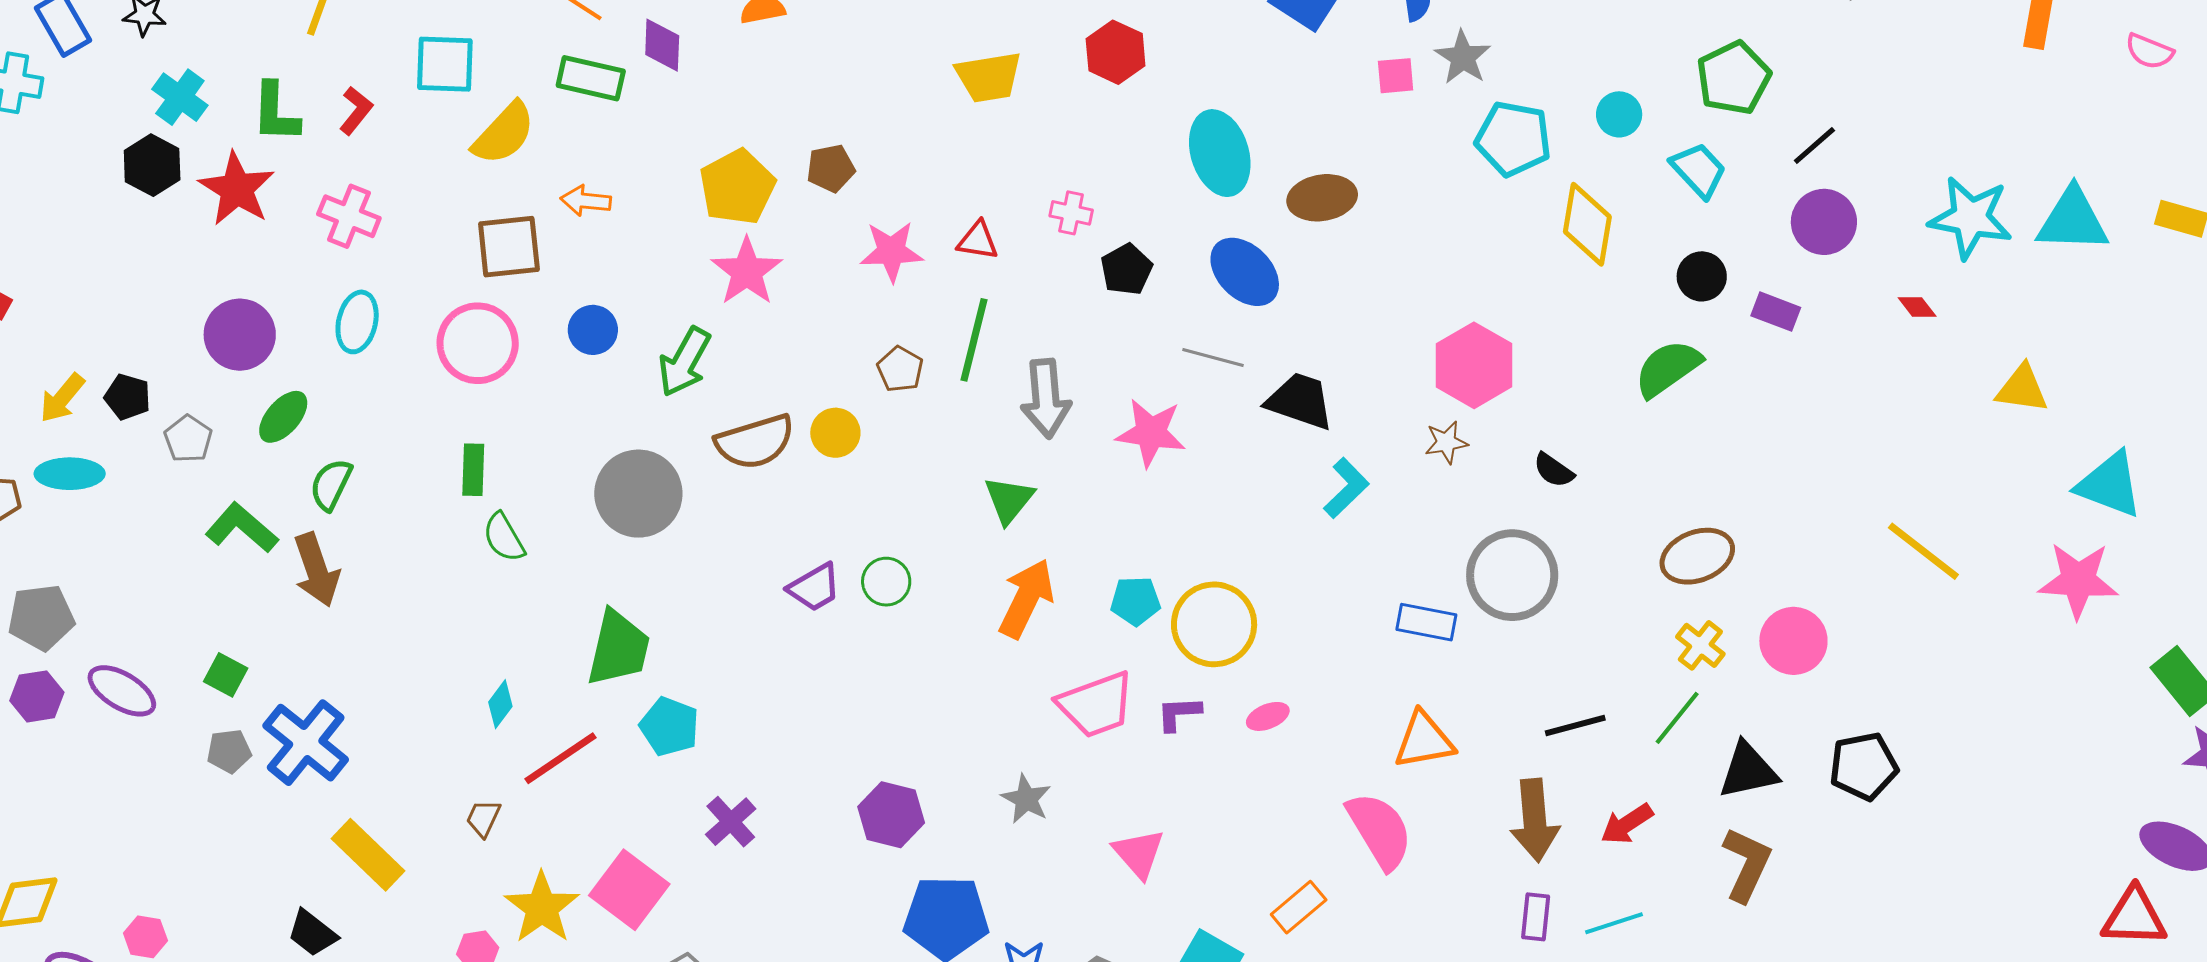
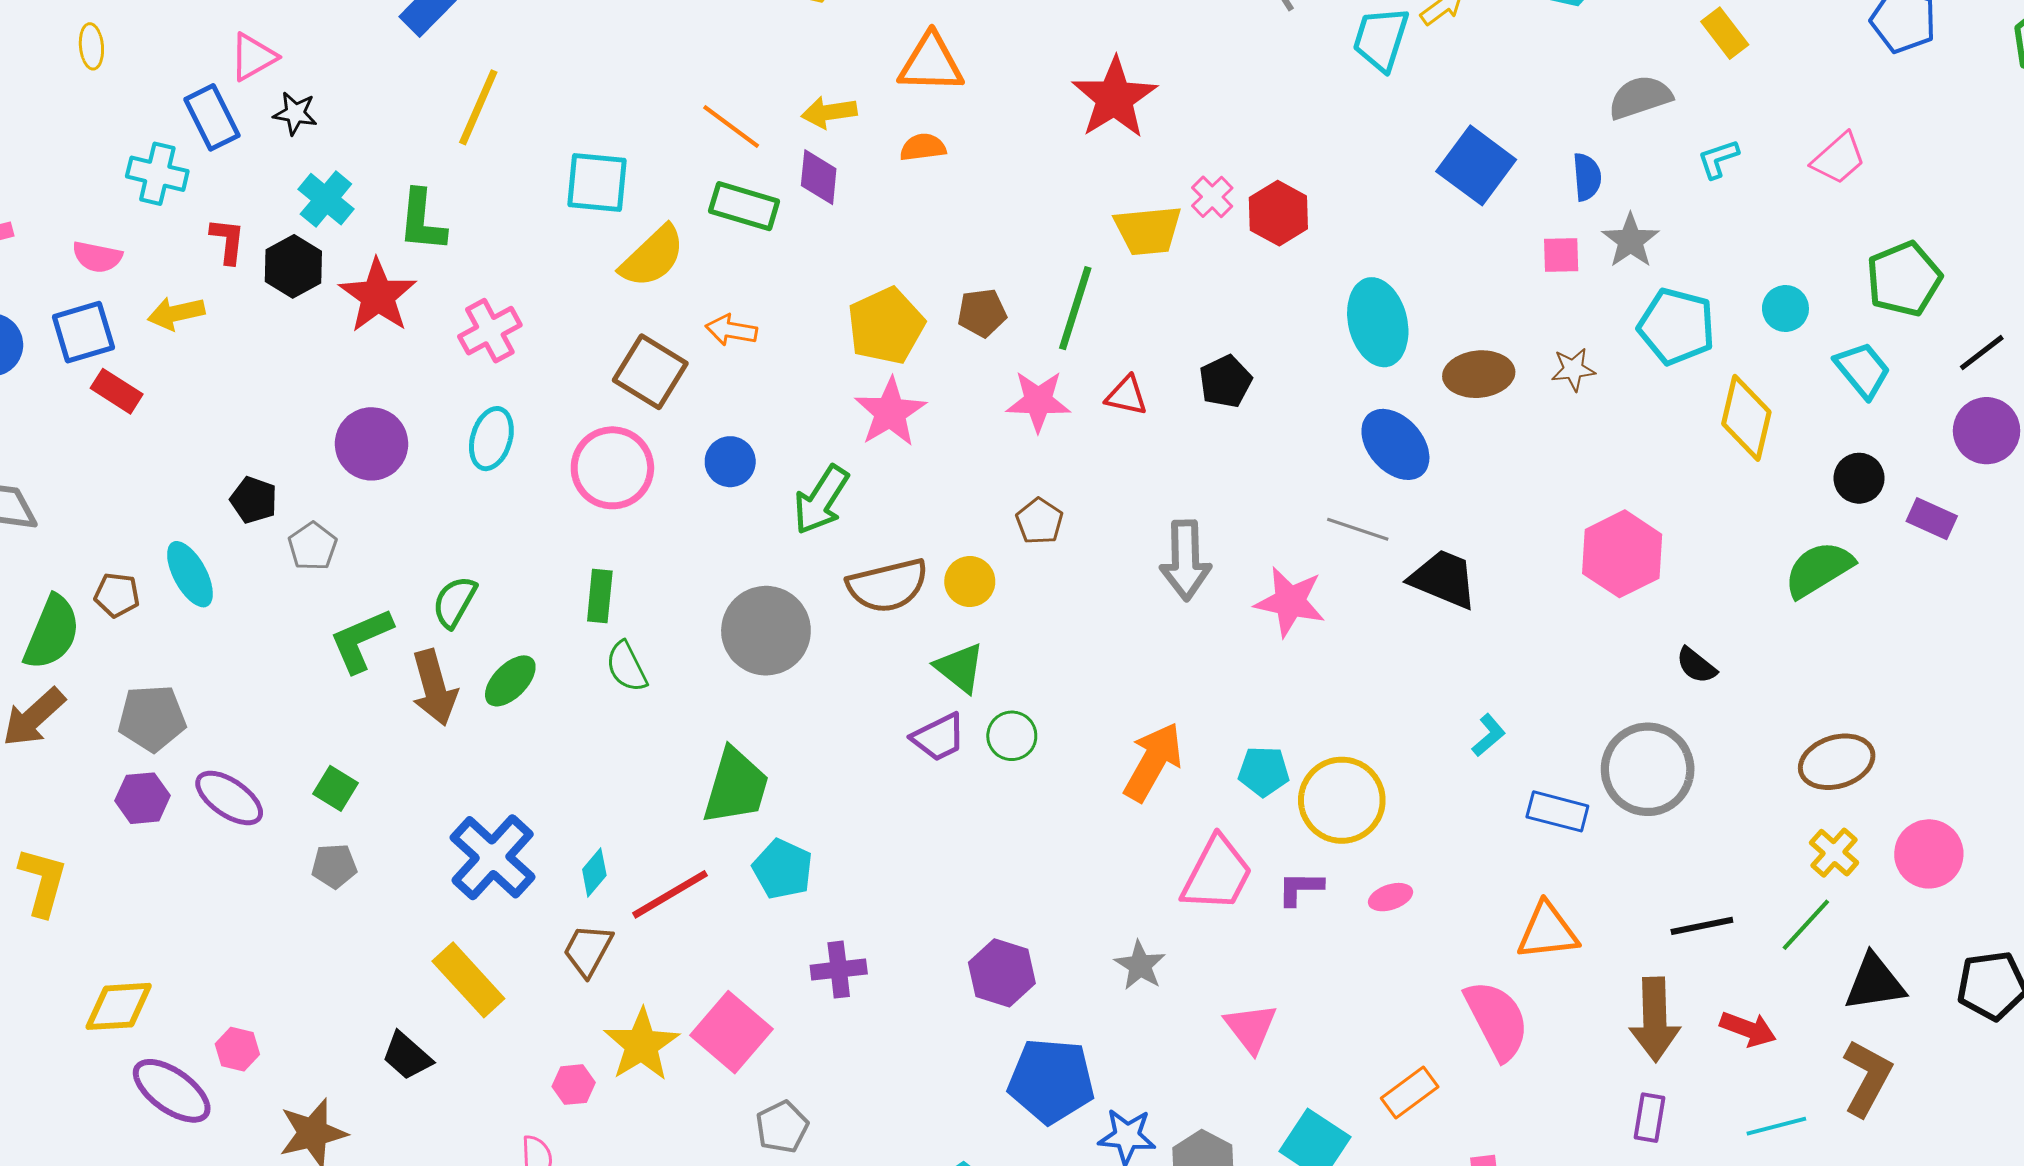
red L-shape: (356, 111) -> (228, 241), moved, turned -36
pink cross: (1071, 213) -> (1212, 197), moved, turned 30
pink cross: (349, 216) -> (490, 331), turned 36
brown square: (509, 247) -> (650, 372), turned 34
black pentagon: (1126, 269) -> (1226, 381), moved
green line: (974, 340) -> (1075, 308), moved
yellow arrow: (62, 398) -> (176, 313), moved, turned 34
green ellipse: (283, 417) -> (510, 681), moved
brown star: (1446, 442) -> (1573, 369), moved
cyan ellipse: (70, 474) -> (190, 574), turned 58
cyan L-shape: (1346, 488) -> (1489, 735), moved, size x0.7
green triangle: (1009, 500) -> (960, 668), moved, turned -34
green L-shape: (242, 528) -> (361, 640), turned -68
cyan diamond: (500, 704) -> (594, 872), moved
pink trapezoid: (1096, 705) -> (1217, 874), turned -46
blue cross: (306, 743) -> (493, 857), moved
brown trapezoid: (483, 818) -> (588, 950), size x1.4
purple cross: (731, 822) -> (839, 970), turned 32
red arrow: (1627, 824) -> (1748, 1029), turned -130
cyan line: (1614, 923) -> (1776, 1126), moved

